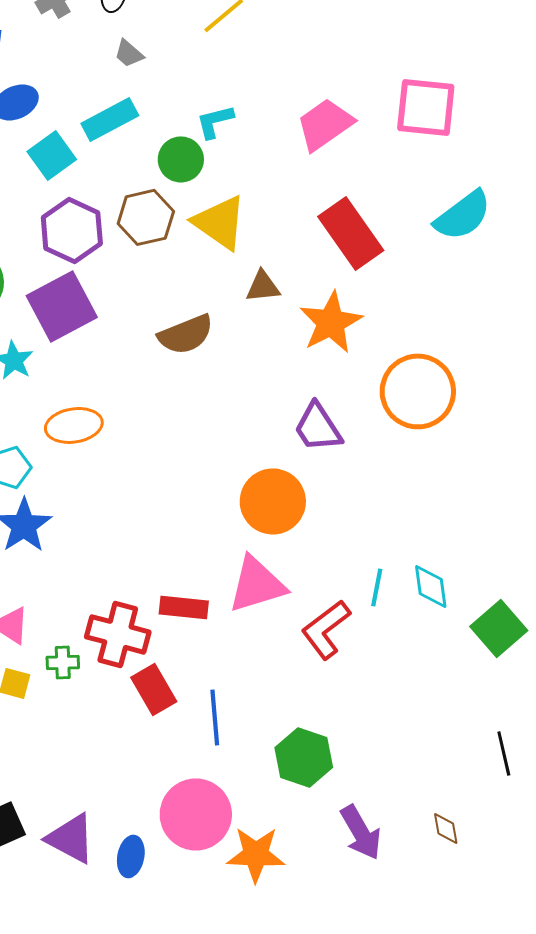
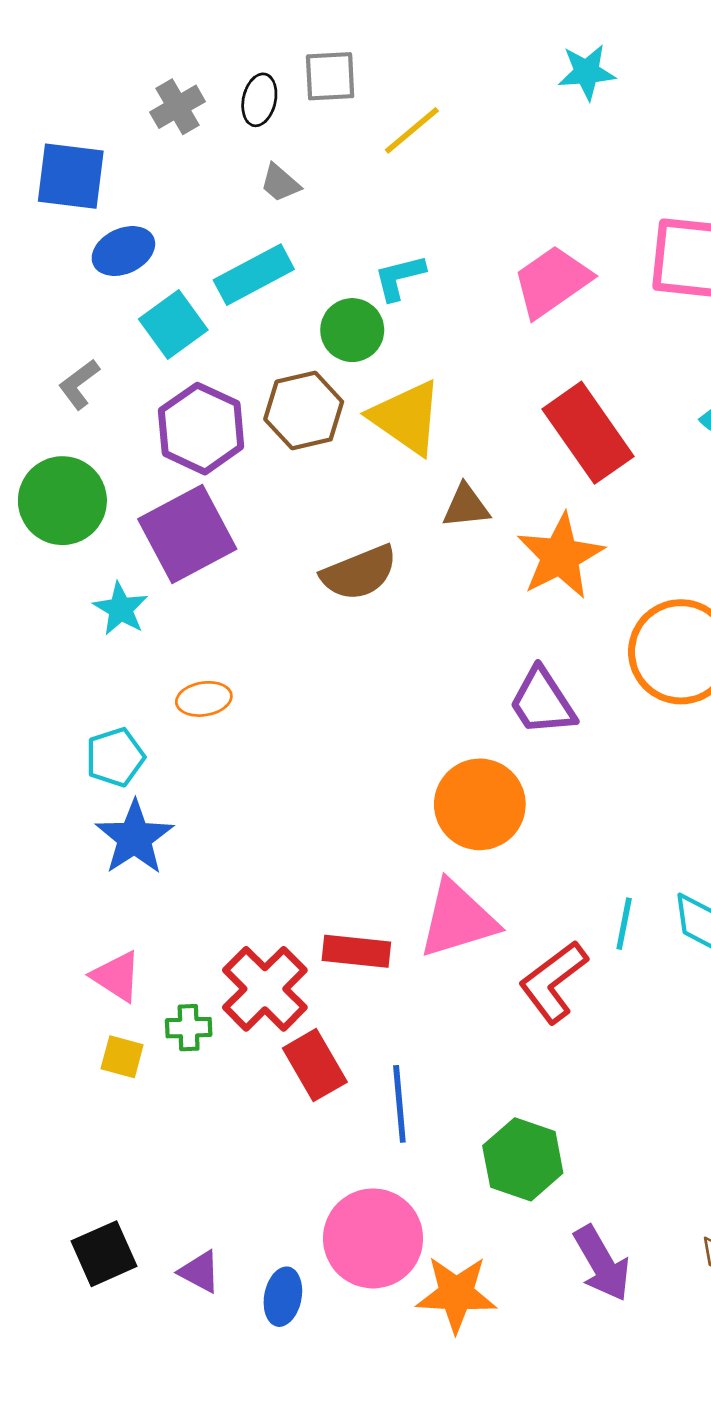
orange ellipse: (74, 425) -> (204, 699), size x0.7
red cross: (118, 634) -> (265, 989), turned 30
purple triangle: (71, 838) -> (200, 1272), size x0.6

